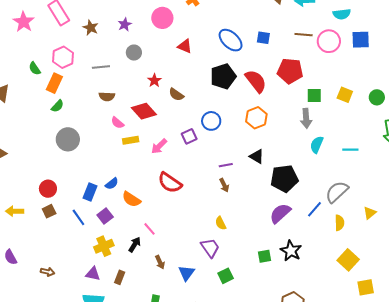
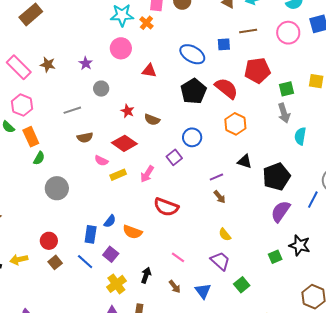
brown star: (91, 28) -> (48, 65), moved
brown line: (304, 35) -> (248, 31), moved
pink hexagon: (63, 57) -> (22, 105), moved
orange rectangle: (54, 83) -> (31, 137), turned -36
yellow arrow: (15, 211) -> (19, 260), moved
pink line: (150, 229) -> (178, 257), moved

